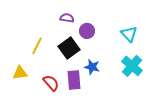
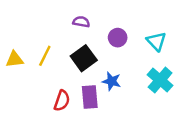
purple circle: (87, 31) -> (118, 38), moved
yellow triangle: (20, 73) -> (15, 59), moved
red semicircle: (51, 83) -> (62, 101), turned 60

